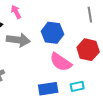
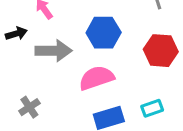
pink semicircle: (61, 62) -> (97, 78), moved, turned 135

